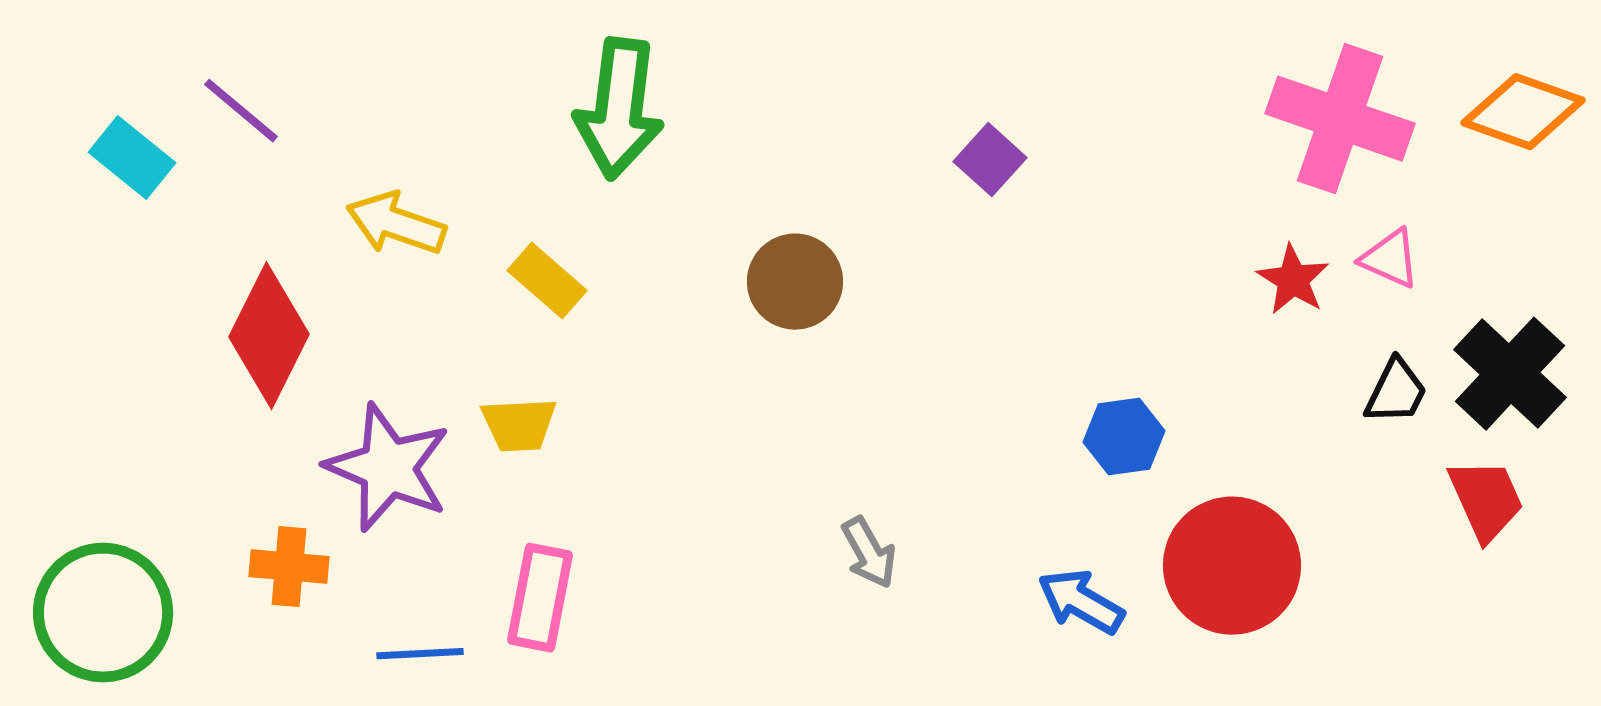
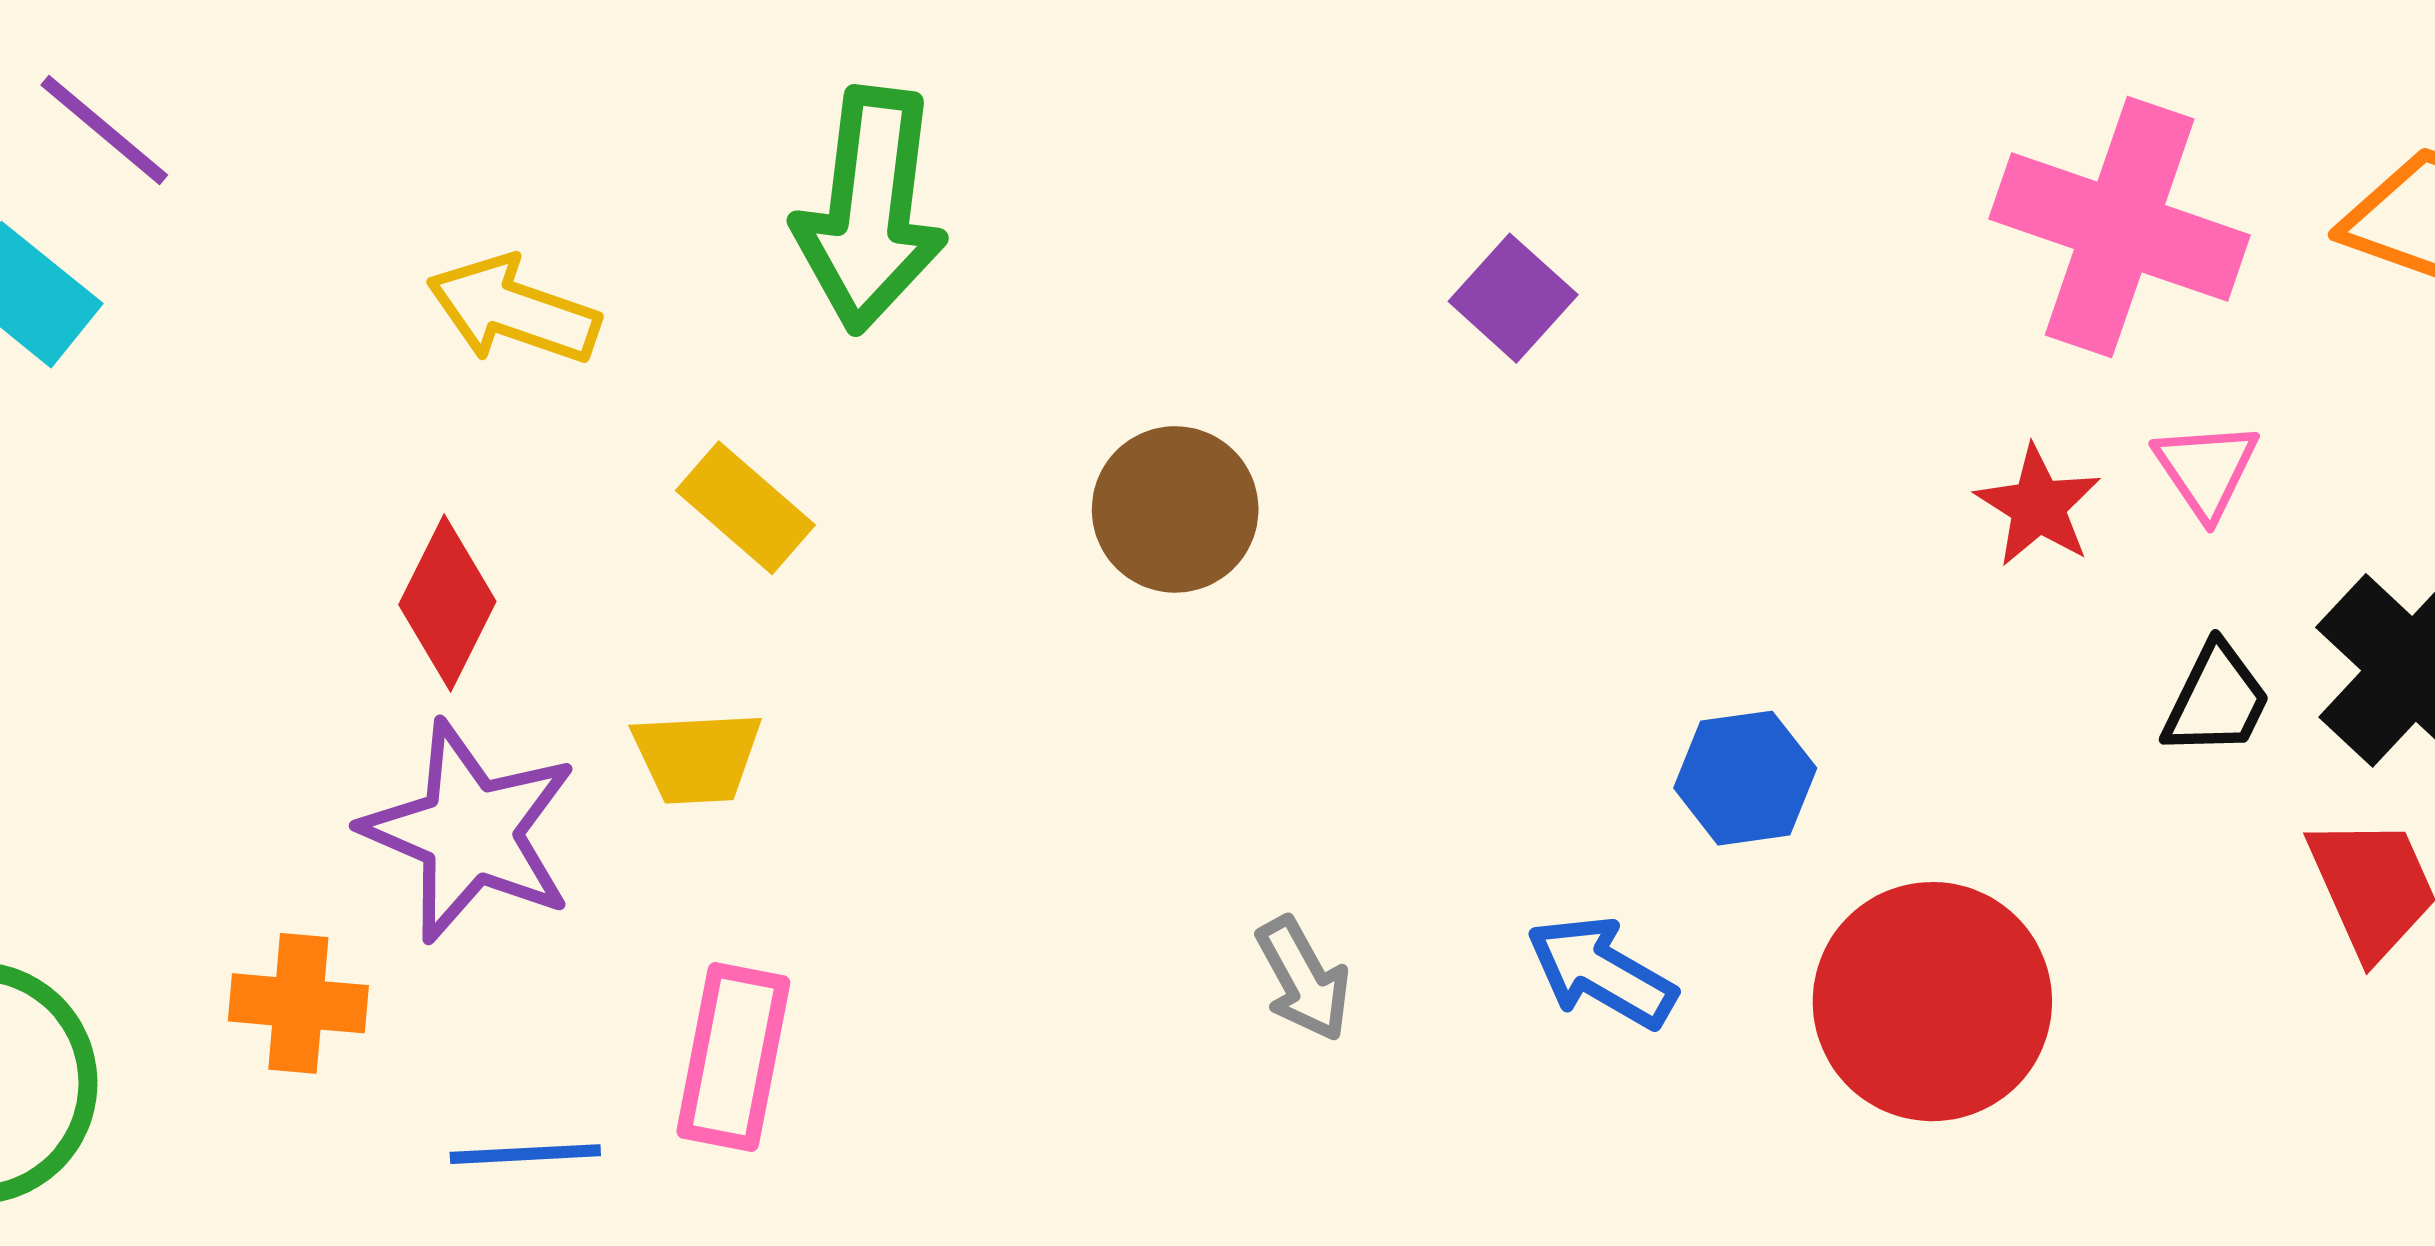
purple line: (241, 111) -> (104, 130), moved
yellow arrow: (396, 224) -> (513, 310), moved
pink triangle: (1390, 259) -> (2206, 470), turned 32
red diamond: (269, 336) -> (447, 603), moved, size x0.7
blue arrow: (1081, 602) -> (1601, 972), moved

